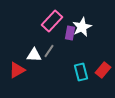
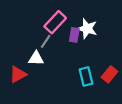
white star: (82, 27) -> (87, 29), turned -30
gray line: (49, 51) -> (46, 41), moved

